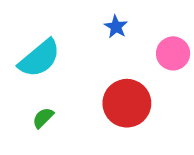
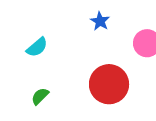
cyan semicircle: (39, 58) -> (37, 47), size x0.6

